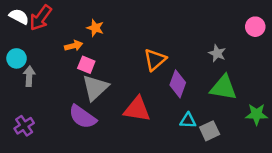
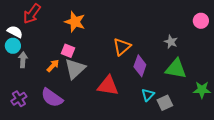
white semicircle: (19, 17) -> (15, 32), moved
orange star: (95, 28) -> (75, 22), size x1.5
orange arrow: (74, 46) -> (53, 66), moved, turned -32
purple semicircle: (83, 117) -> (52, 98), moved
cyan triangle: (188, 121) -> (148, 95), turned -48

